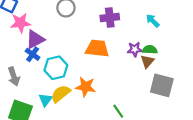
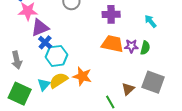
orange trapezoid: (97, 48) -> (112, 44), moved
green semicircle: (150, 50) -> (145, 48), turned 96
blue cross: (33, 54) -> (45, 42), moved
brown triangle: (147, 61) -> (128, 89), moved

